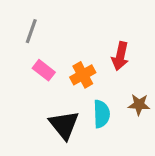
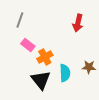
red arrow: (120, 56) -> (78, 23), moved
orange cross: (83, 75) -> (45, 57), moved

